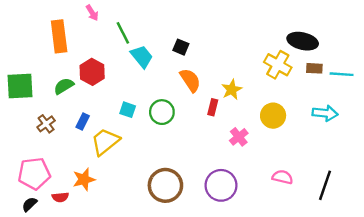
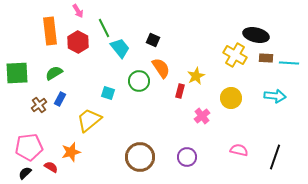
red hexagon: (92, 72) -> (78, 42), moved
green circle: (162, 112) -> (139, 81), moved
blue rectangle: (83, 122) -> (60, 99), moved
purple circle: (221, 185) -> (187, 157), size x0.7
red semicircle: (60, 197) -> (51, 167), turned -144

